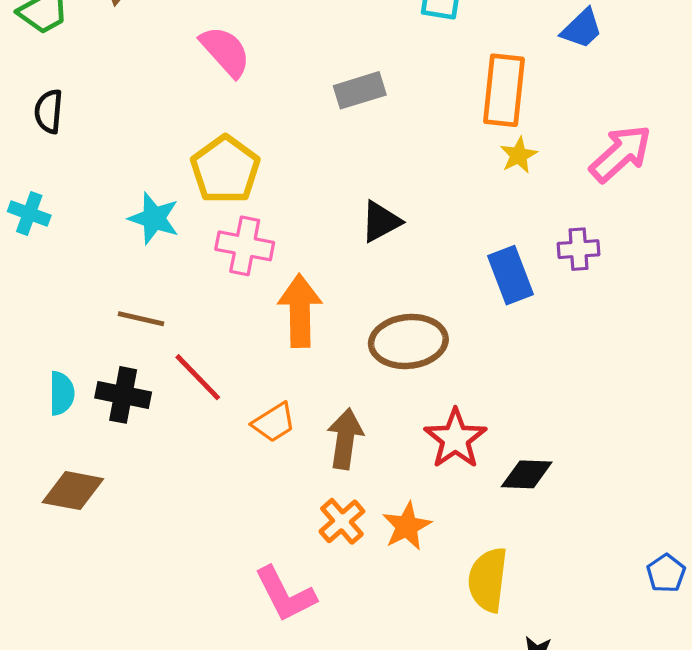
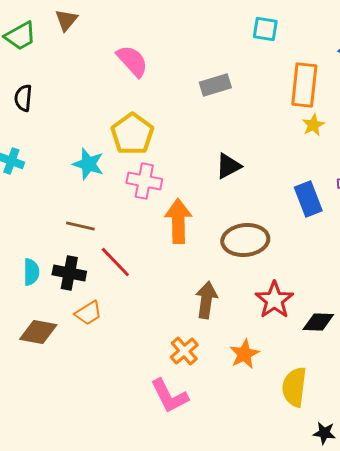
orange trapezoid: (274, 423) -> (88, 313), moved
orange cross: (342, 521) -> (184, 351), moved

